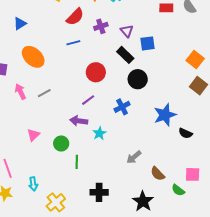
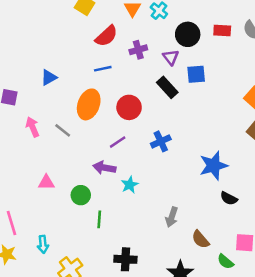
blue triangle: (20, 24) -> (49, 77), moved
orange ellipse: (33, 57) -> (89, 104), moved, turned 65
black circle: (138, 79) -> (188, 34), moved
gray line: (44, 93) -> (63, 130), turned 64
blue cross: (122, 107) -> (161, 141), moved
black semicircle: (185, 133) -> (229, 198), moved
pink triangle: (33, 135) -> (46, 182), turned 40
gray arrow: (134, 157) -> (172, 217), turned -35

